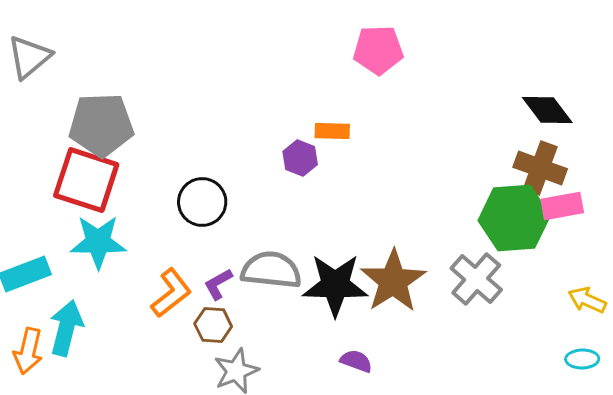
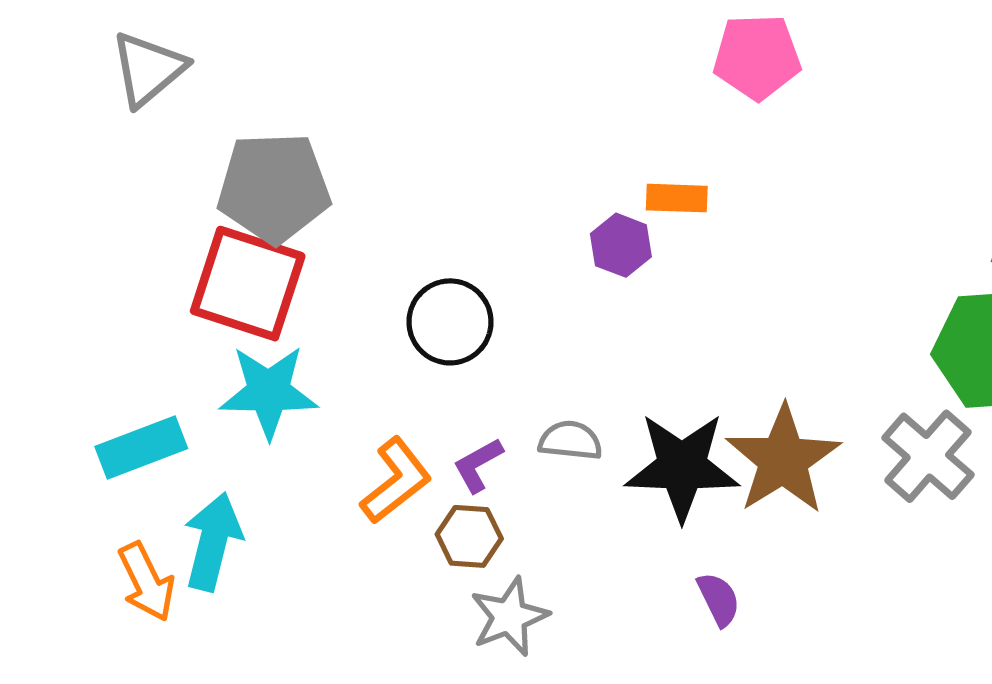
gray semicircle: (271, 270) -> (570, 441), size x0.6
orange arrow: (28, 351) -> (147, 582), turned -39
purple semicircle: (356, 361) -> (719, 599), turned 44

